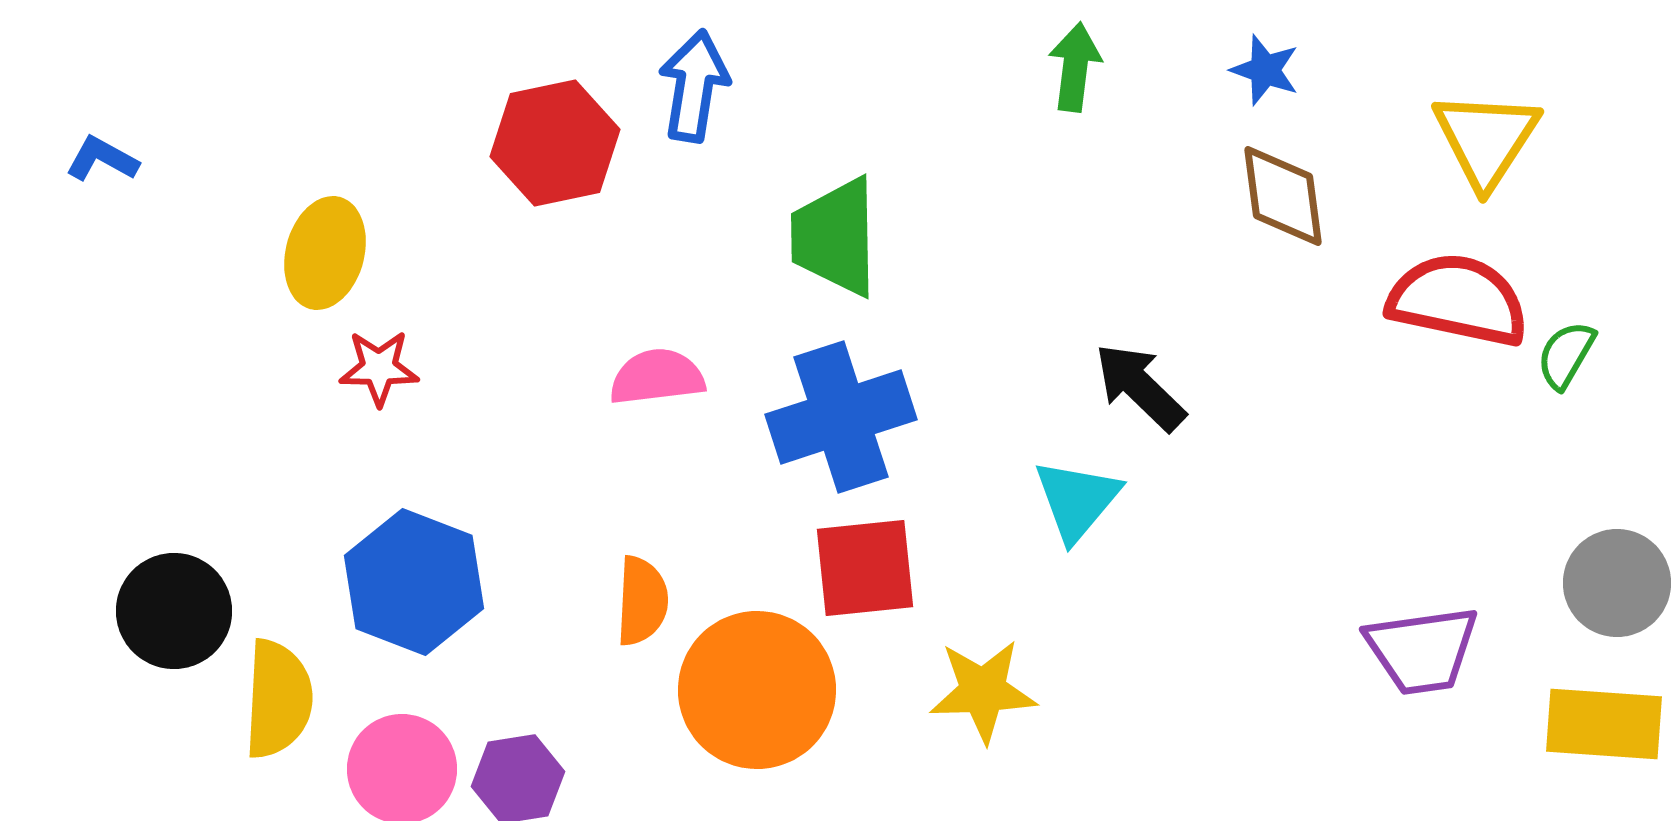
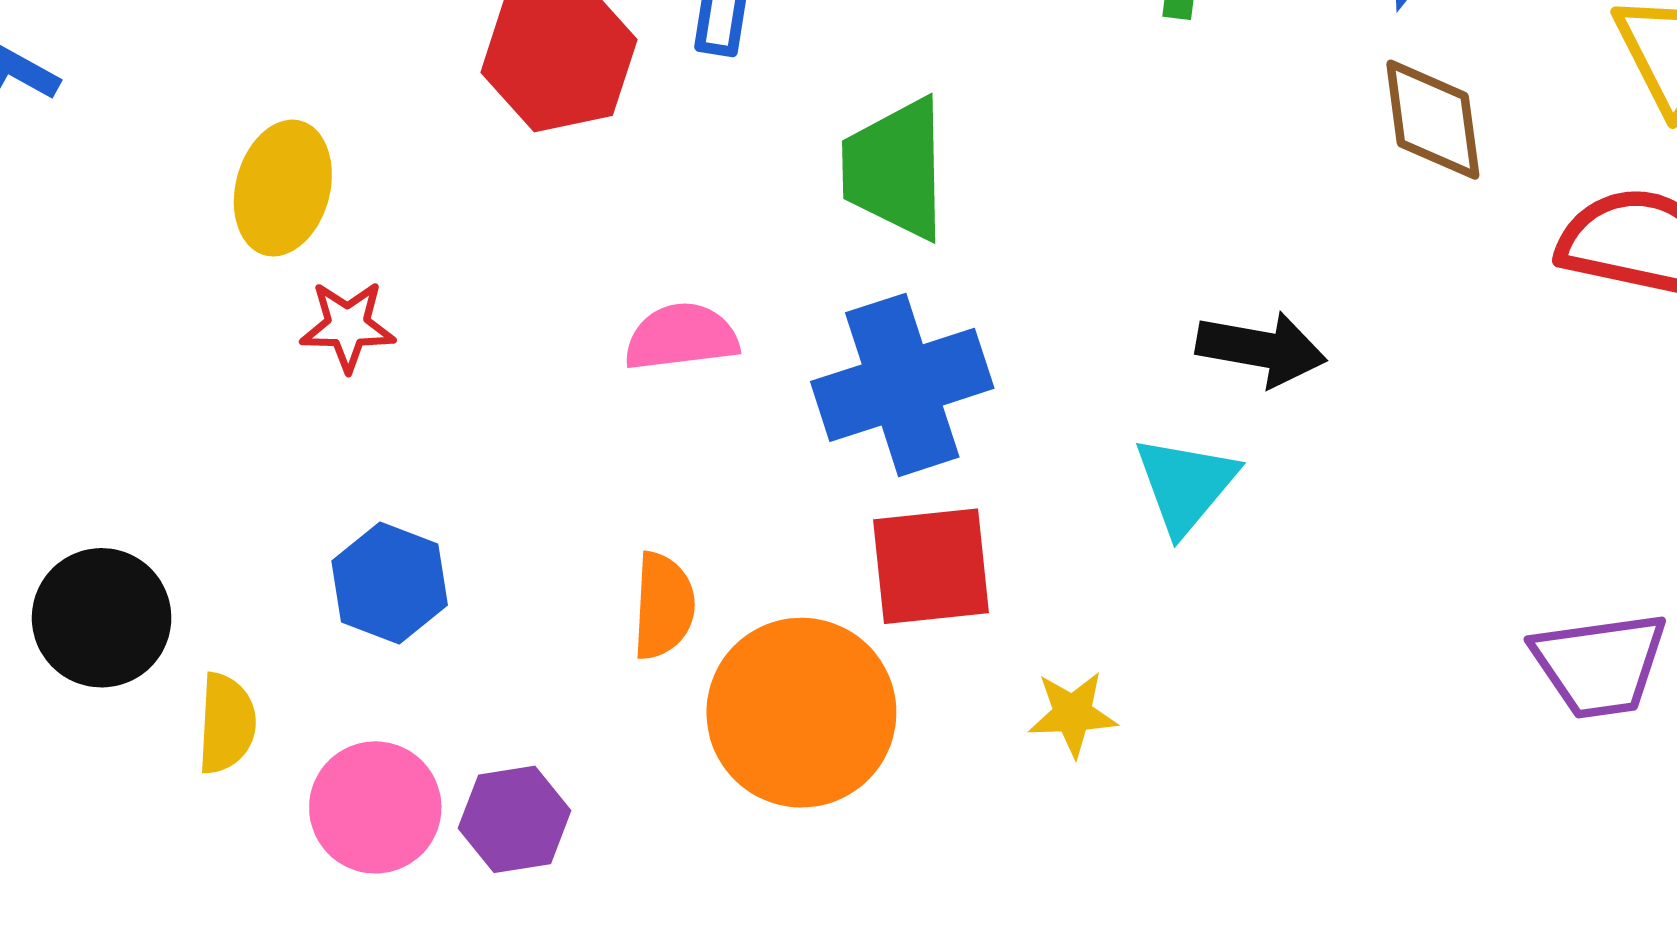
black arrow: (1140, 387) -> (1261, 349), turned 146
blue hexagon: (414, 582) -> (390, 583), size x0.7
yellow star: (983, 691) -> (1073, 714), size x0.7
yellow semicircle: (278, 699) -> (226, 723), size x0.7

